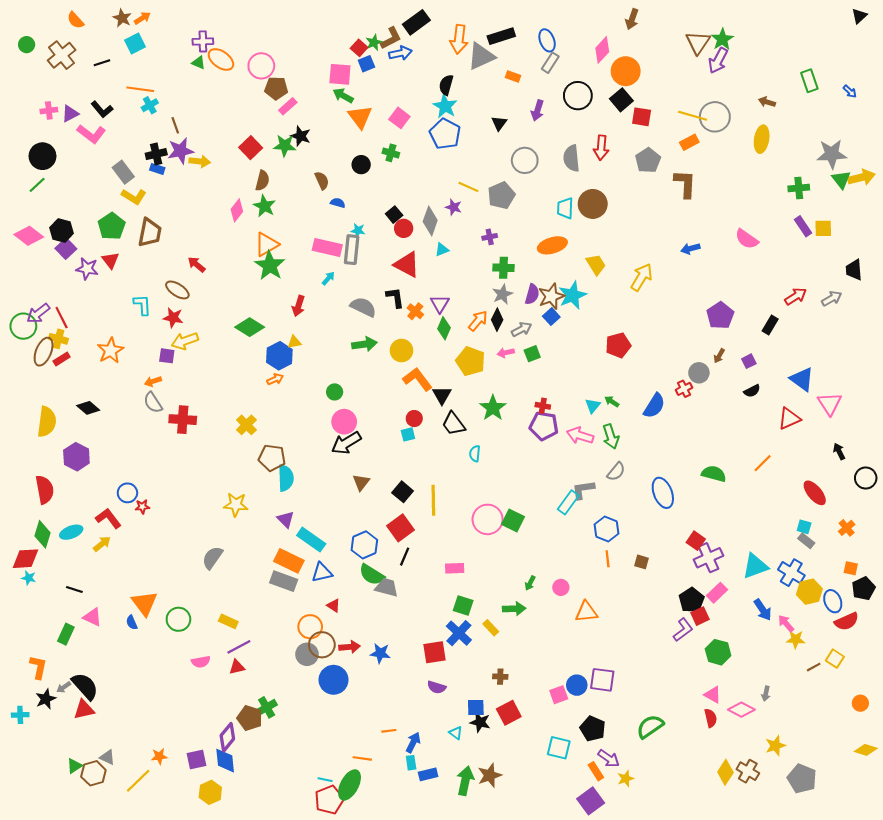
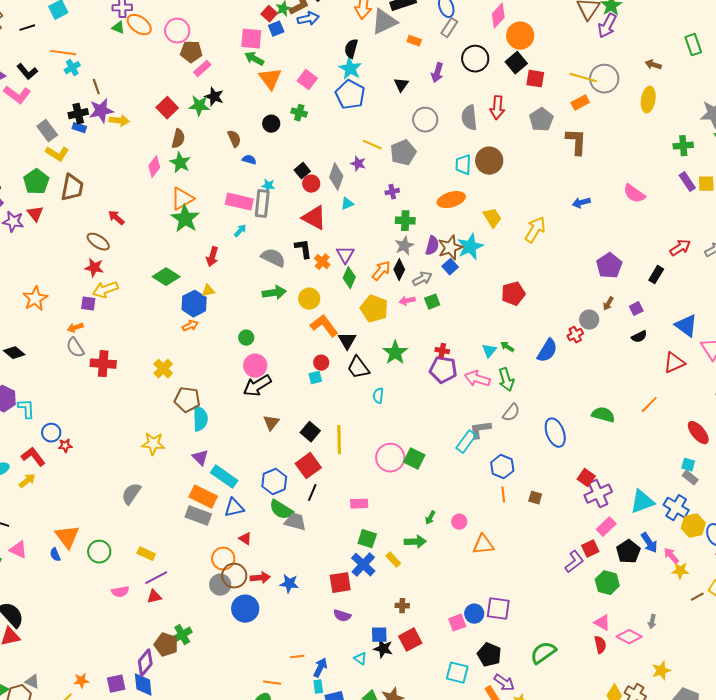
cyan L-shape: (142, 305) -> (26, 409), moved
black pentagon: (691, 600) -> (628, 552), moved

